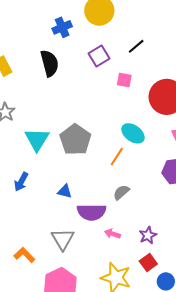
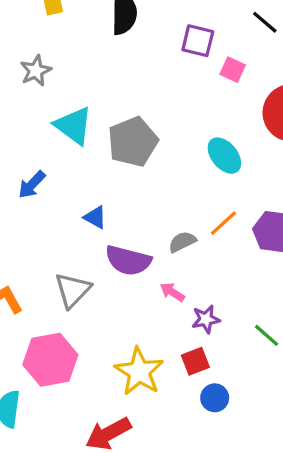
black line: (136, 46) -> (265, 22), turned 66
purple square: (99, 56) -> (198, 41), moved, turned 30
cyan triangle: (37, 139) -> (74, 126), turned -40
orange line: (117, 157) -> (223, 223), moved
pink arrow: (112, 234) -> (172, 292), moved

